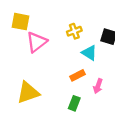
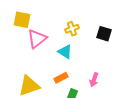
cyan triangle: (89, 53) -> (65, 52), moved
orange rectangle: (78, 75) -> (61, 78), moved

